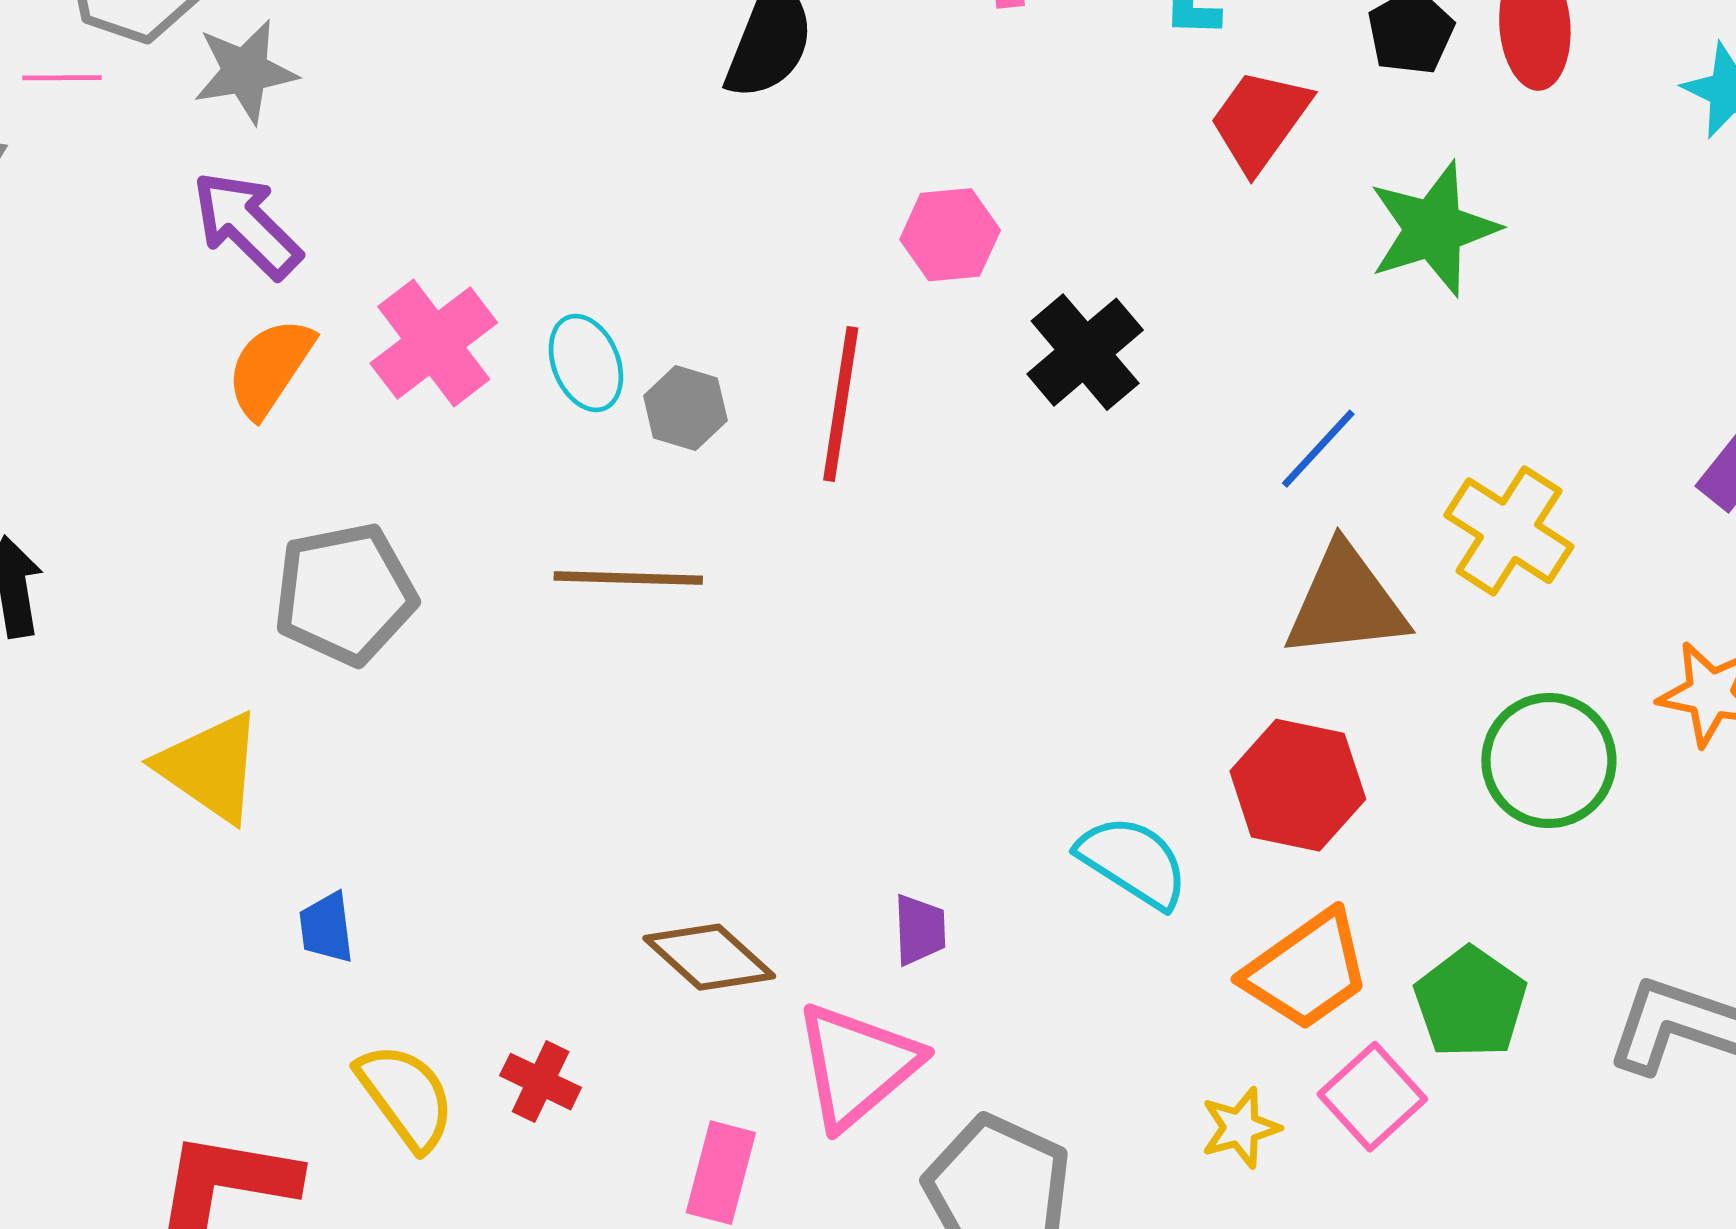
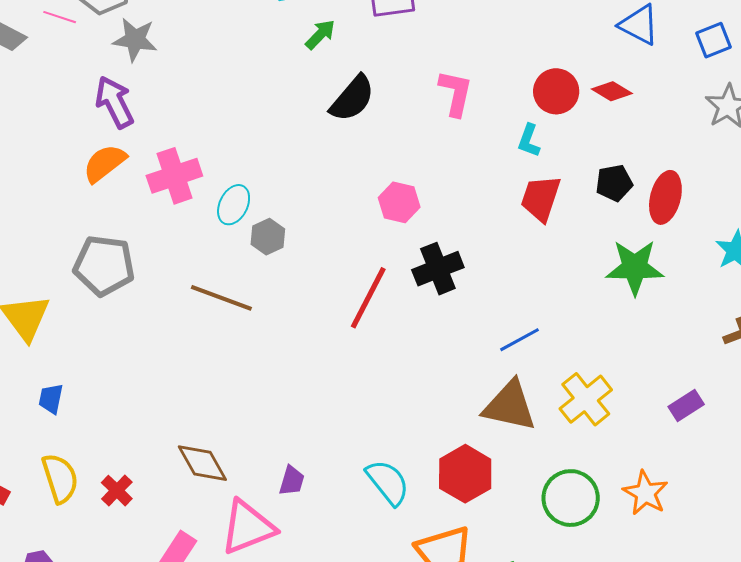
red trapezoid: (1260, 120) -> (541, 198), turned -36
green star: (1434, 229) -> (635, 267), moved
cyan ellipse: (586, 363) -> (234, 205), turned 30
red line: (841, 404) -> (368, 298), moved

